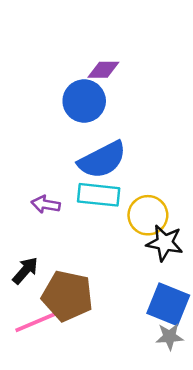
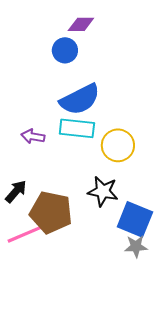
blue circle: (84, 101) -> (65, 50), size x0.7
black star: (165, 243) -> (103, 191), moved

